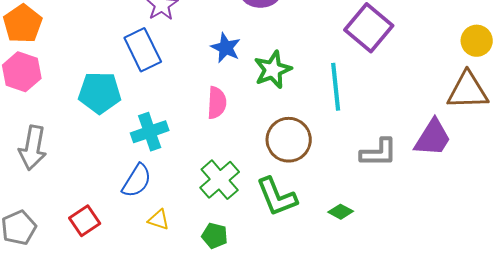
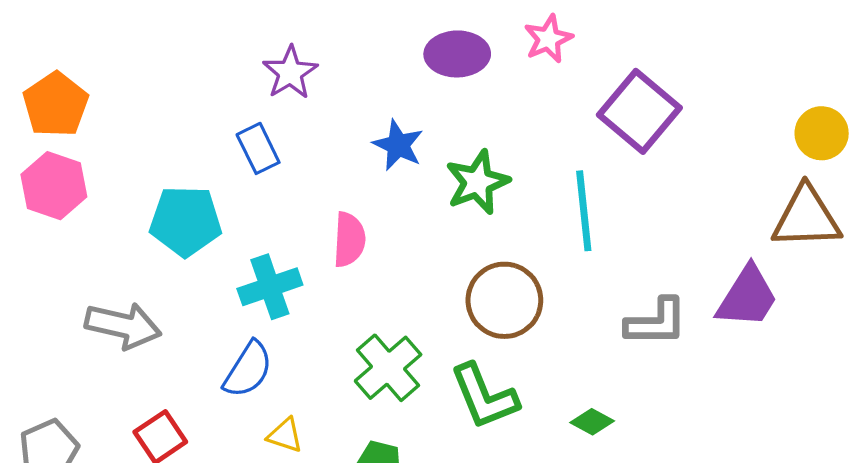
blue rectangle: (143, 50) -> (258, 148), size x0.7
pink semicircle: (217, 103) -> (349, 240), moved
gray arrow: (33, 148) -> (123, 326), moved, turned -87

